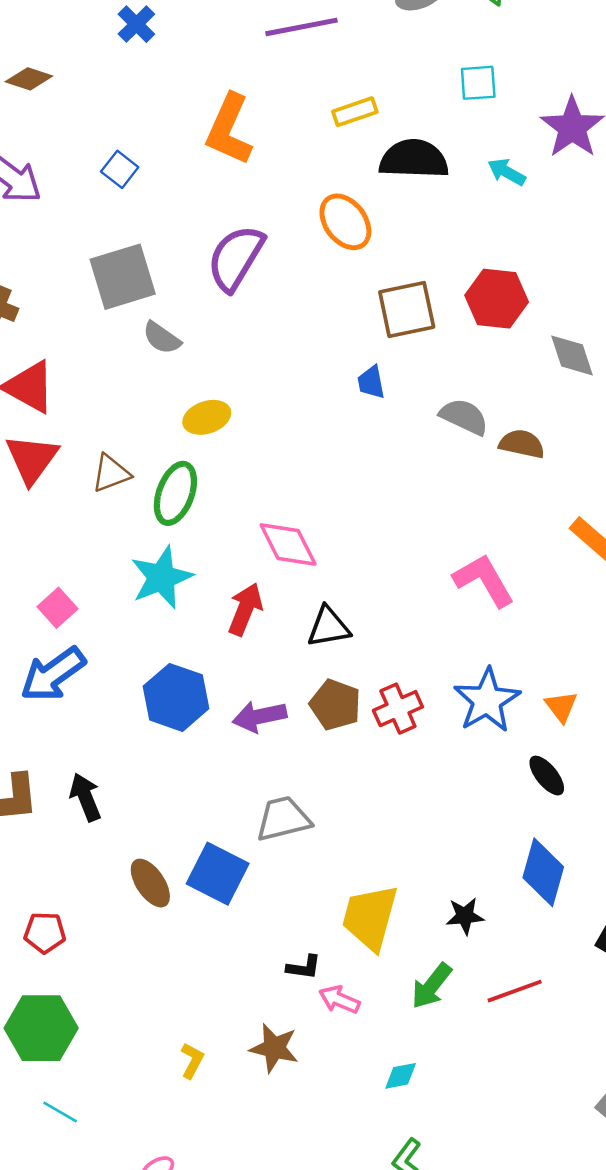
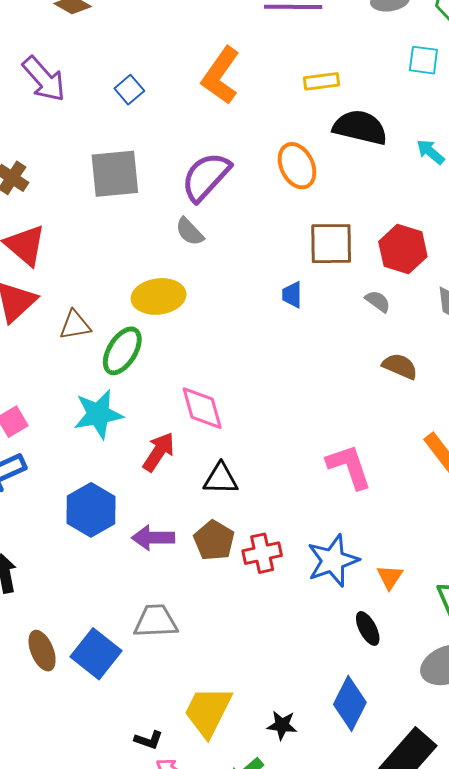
cyan square: (478, 83) -> (423, 60), moved
gray semicircle: (162, 338) -> (190, 232), moved
yellow ellipse: (207, 417) -> (159, 296), size x1.4
gray semicircle: (464, 417) -> (378, 301), moved, size x0.7

